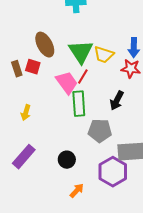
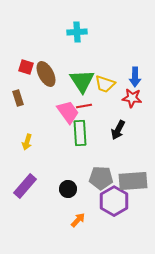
red square: (33, 67) -> (26, 67), moved
red line: (83, 77) -> (84, 106), turned 49
gray pentagon: (100, 131) -> (101, 178), moved

